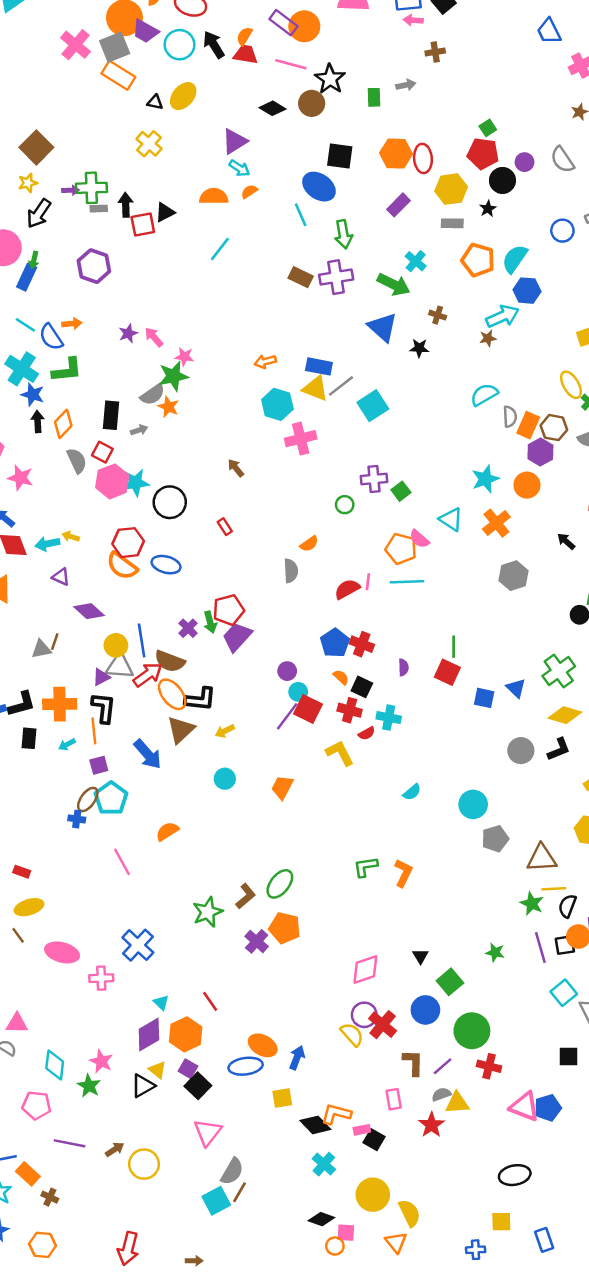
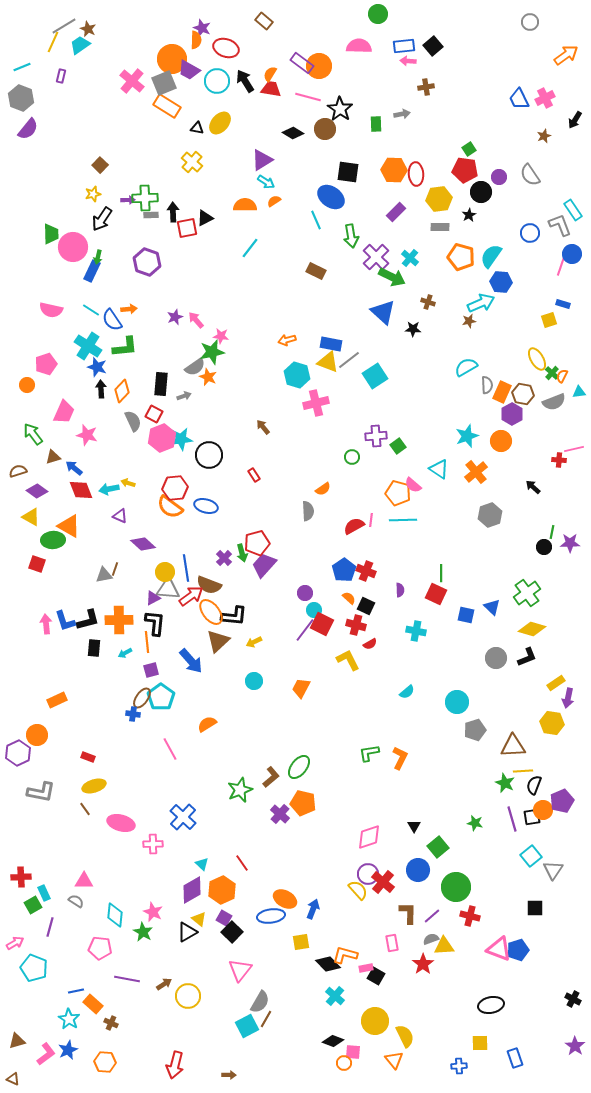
blue trapezoid: (549, 31) -> (519, 99), moved
brown square: (36, 147) -> (100, 165), size x0.6
purple cross: (336, 277) -> (376, 257), moved, turned -36
cyan cross: (389, 718) -> (416, 631), moved

